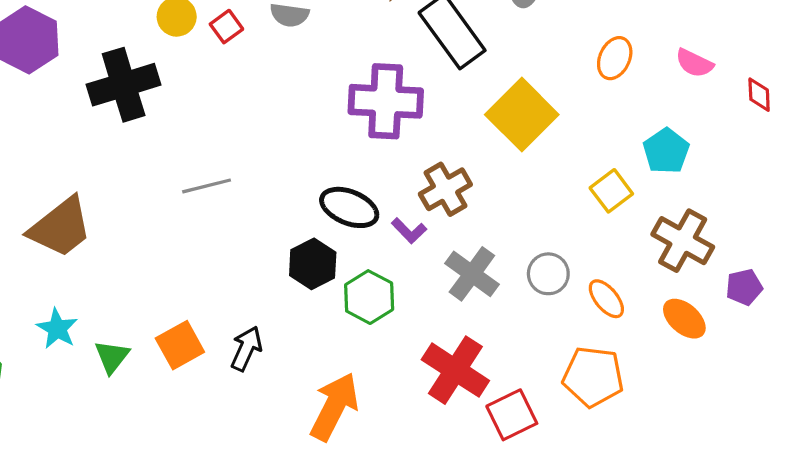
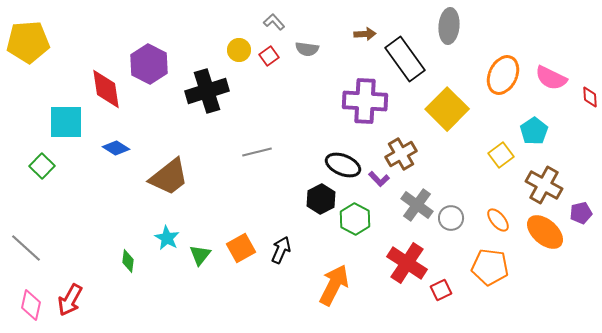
orange ellipse: (615, 58) -> (503, 75), size x1.5
pink semicircle: (694, 63) -> (551, 78), size x1.4
gray circle: (548, 274) -> (451, 218), moved
orange ellipse: (684, 319) -> (545, 232), size x1.4
red square: (512, 415) -> (441, 290), size x0.7

